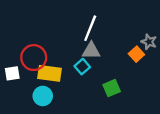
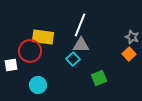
orange square: (136, 54) -> (129, 54), moved
yellow rectangle: (50, 73) -> (43, 37), moved

